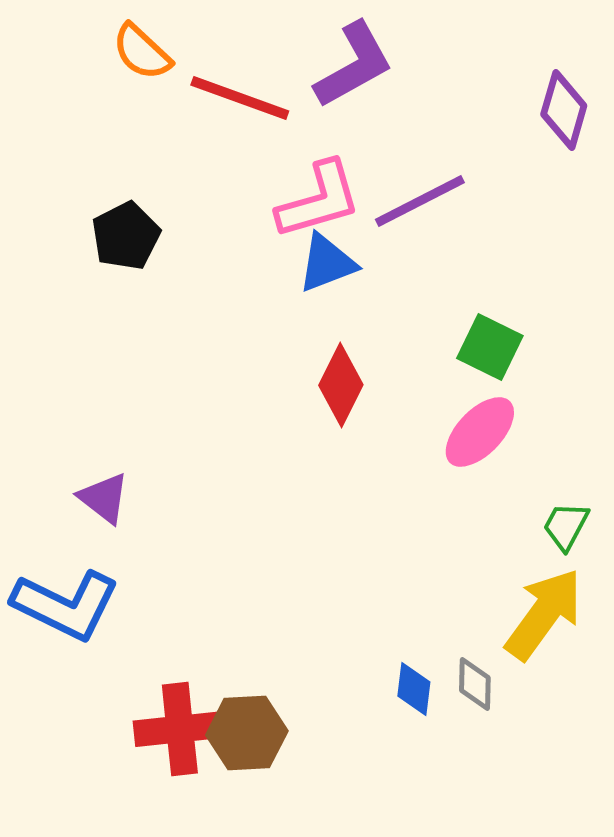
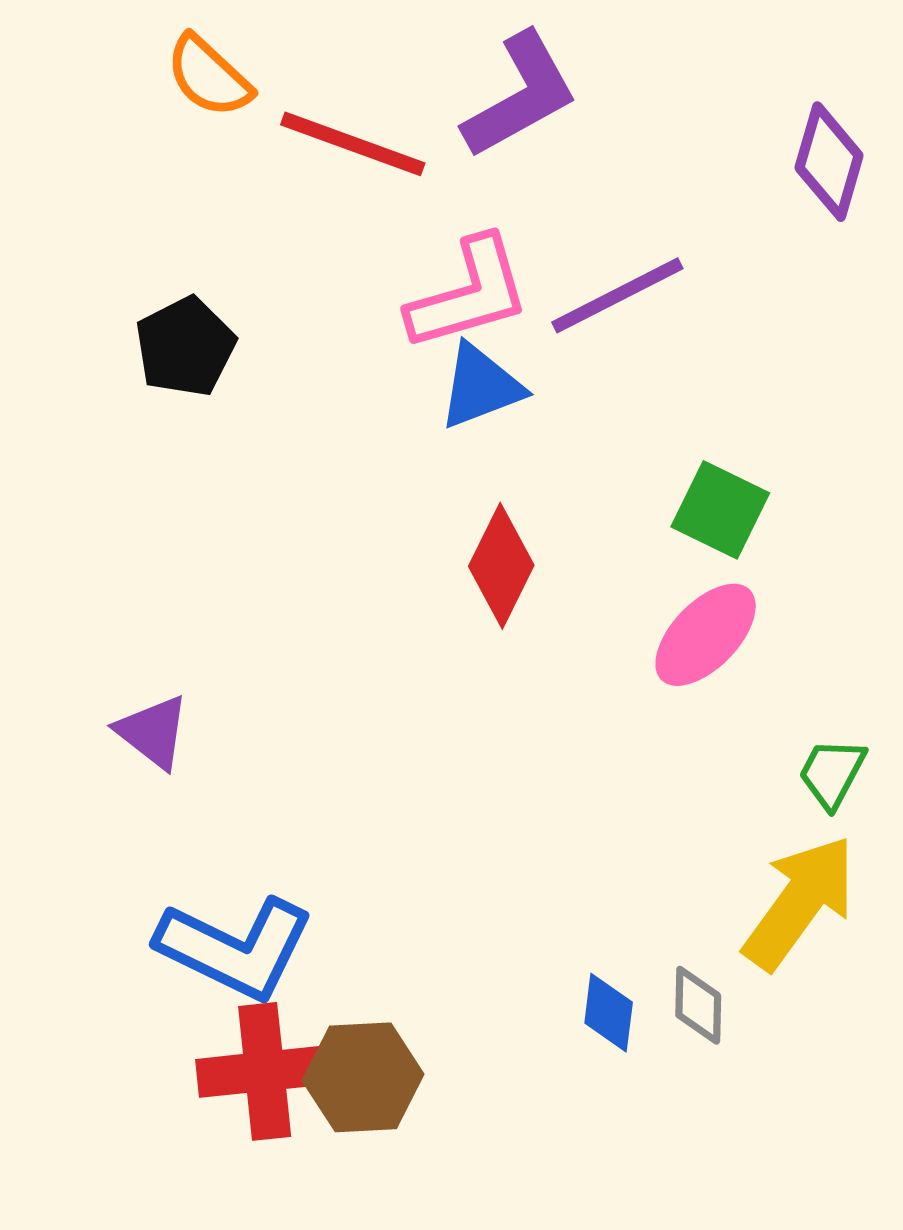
blue L-shape: (66, 605) -> (235, 948), moved

